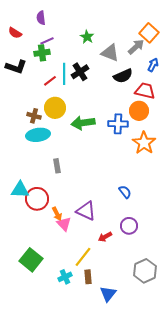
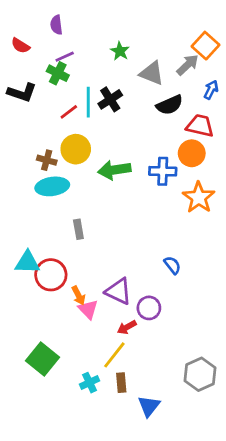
green cross: (42, 53) -> (58, 73), turned 35
purple circle: (129, 226) -> (149, 308), moved
red arrow: (105, 237) -> (127, 327), moved

